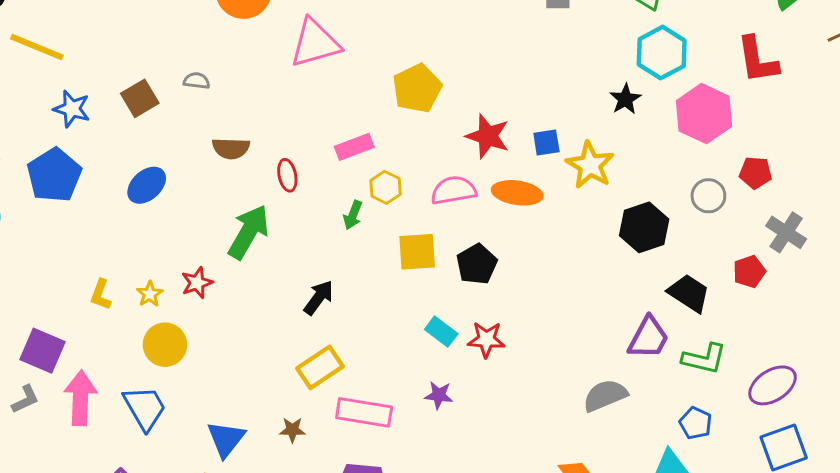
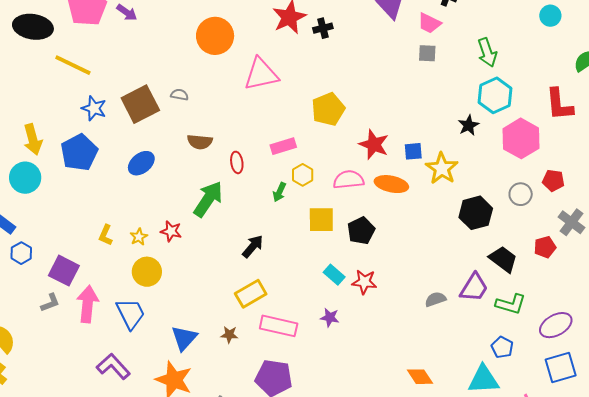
brown square: (140, 98) -> (140, 104), size x1.5
red star: (197, 283) -> (171, 231), turned 30
gray semicircle: (605, 395) -> (435, 299), moved, size x0.7

